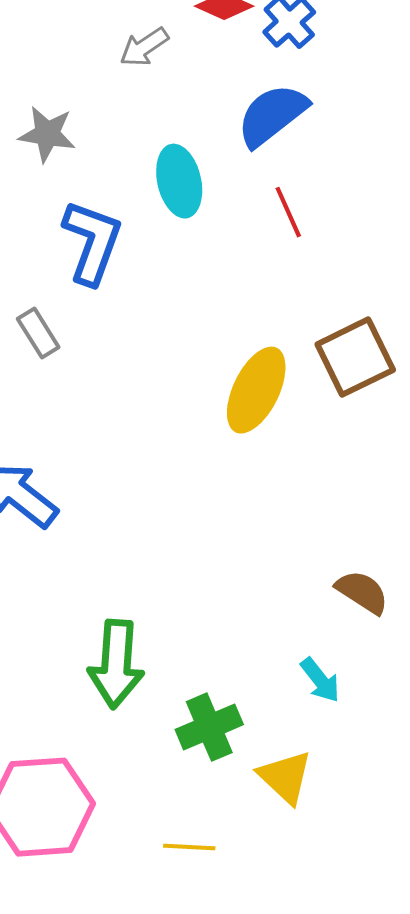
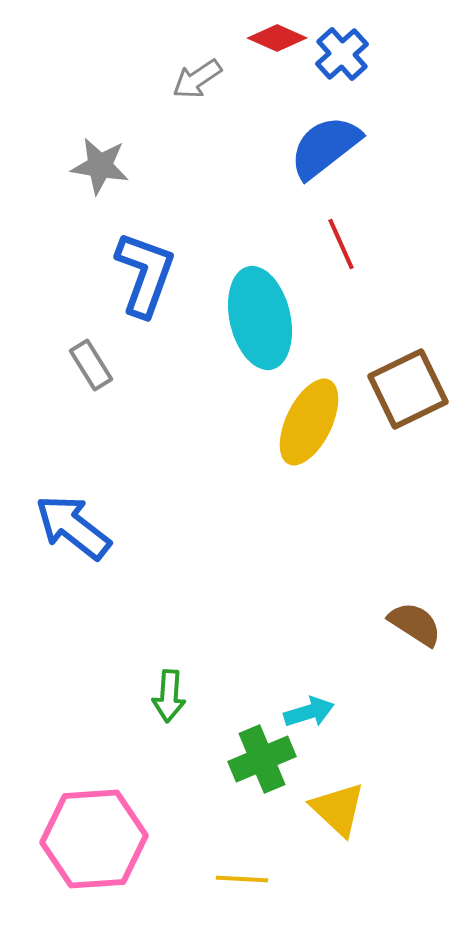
cyan ellipse: (179, 181) -> (260, 318), moved, size x1.4
green arrow: (116, 664) -> (169, 696), size x0.6
cyan arrow: (320, 680) -> (309, 712), moved, turned -69

